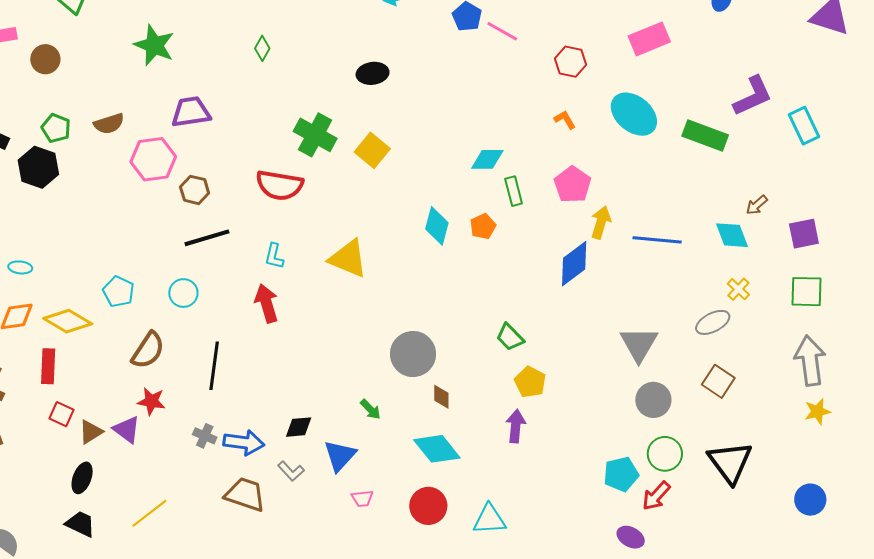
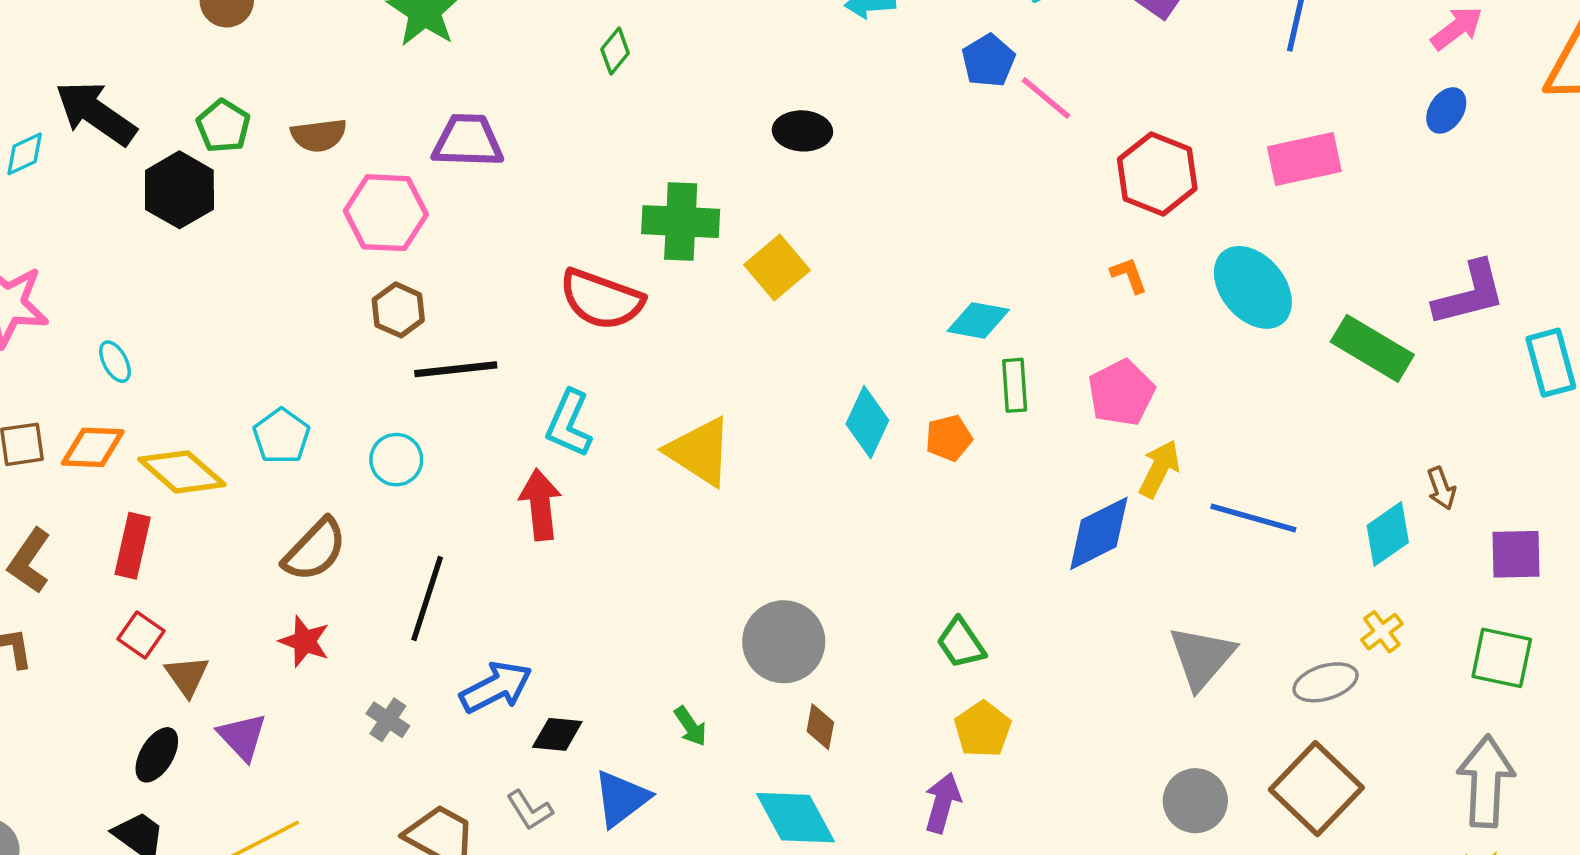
red hexagon: (570, 62) -> (1157, 174), size x1.4
green cross: (315, 135) -> (681, 222), turned -36
brown hexagon: (195, 190) -> (398, 310), moved
brown arrow: (757, 205) -> (1441, 488), turned -80
cyan diamond: (732, 235) -> (1388, 534), turned 66
cyan L-shape: (274, 256) -> (569, 424), size x1.4
cyan ellipse: (20, 267) -> (115, 362), turned 45
gray triangle: (639, 344) -> (1202, 657), moved
brown square: (718, 381) -> (1316, 789), size x1.5
purple triangle: (127, 430) -> (242, 737), moved
brown triangle: (91, 432) -> (187, 676), turned -44
blue arrow: (244, 442) -> (496, 687), moved, turned -45

